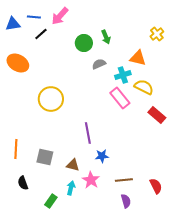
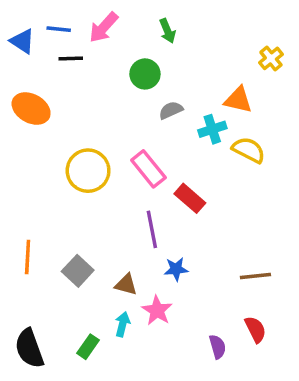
blue triangle: (13, 24) -> (22, 41), turned 42
black line: (41, 34) -> (71, 58), turned 40
green arrow: (106, 37) -> (167, 31), moved
pink rectangle: (120, 98) -> (148, 169), moved
red rectangle: (157, 115) -> (190, 198), moved
gray square: (45, 157) -> (78, 271), turned 30
brown line: (124, 180) -> (255, 276), moved
black semicircle: (23, 183) -> (29, 348), moved, size x1.6
red semicircle: (156, 186) -> (255, 329), moved

